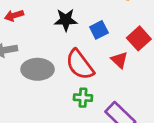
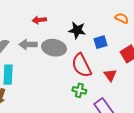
red triangle: (119, 60) -> (110, 75), moved
gray ellipse: (37, 69) -> (54, 48), moved

